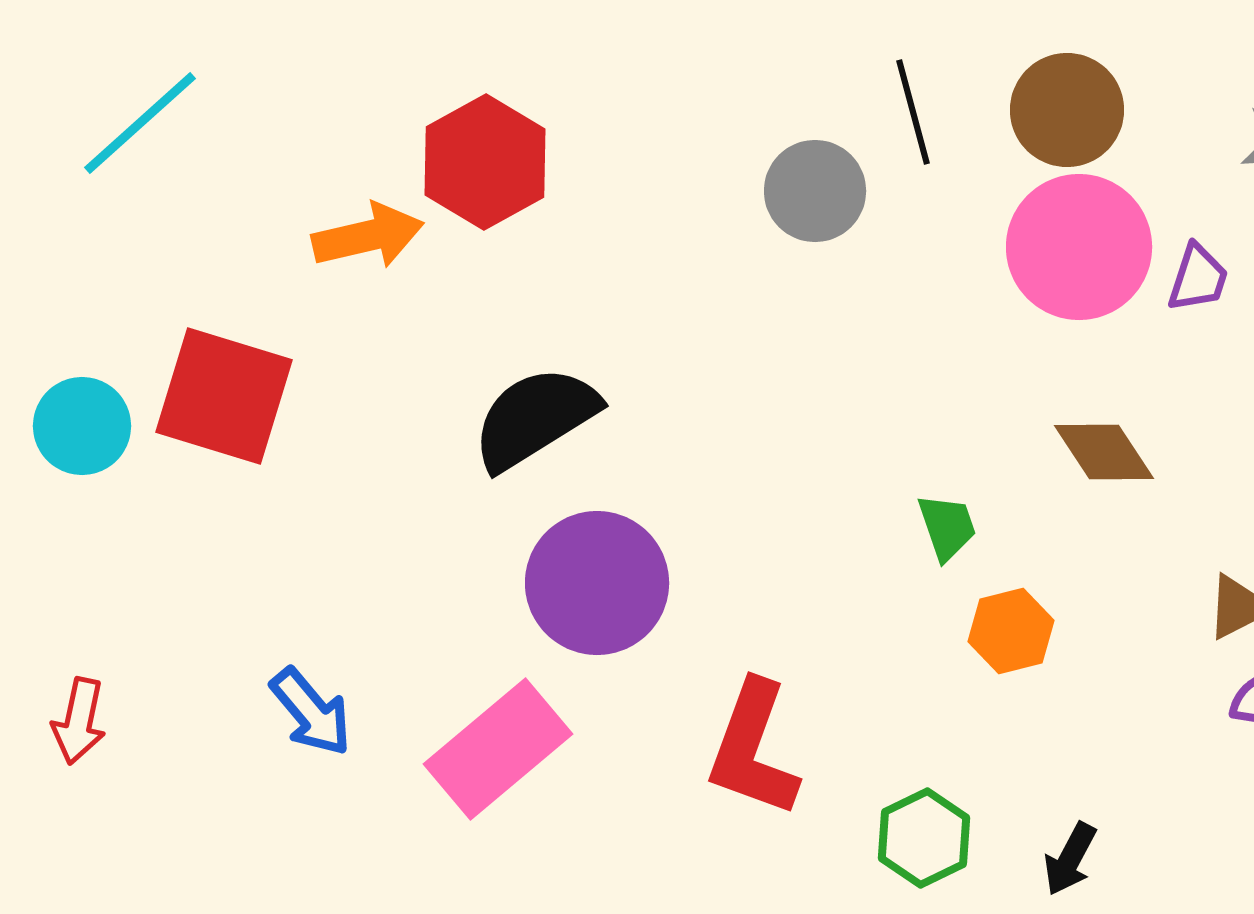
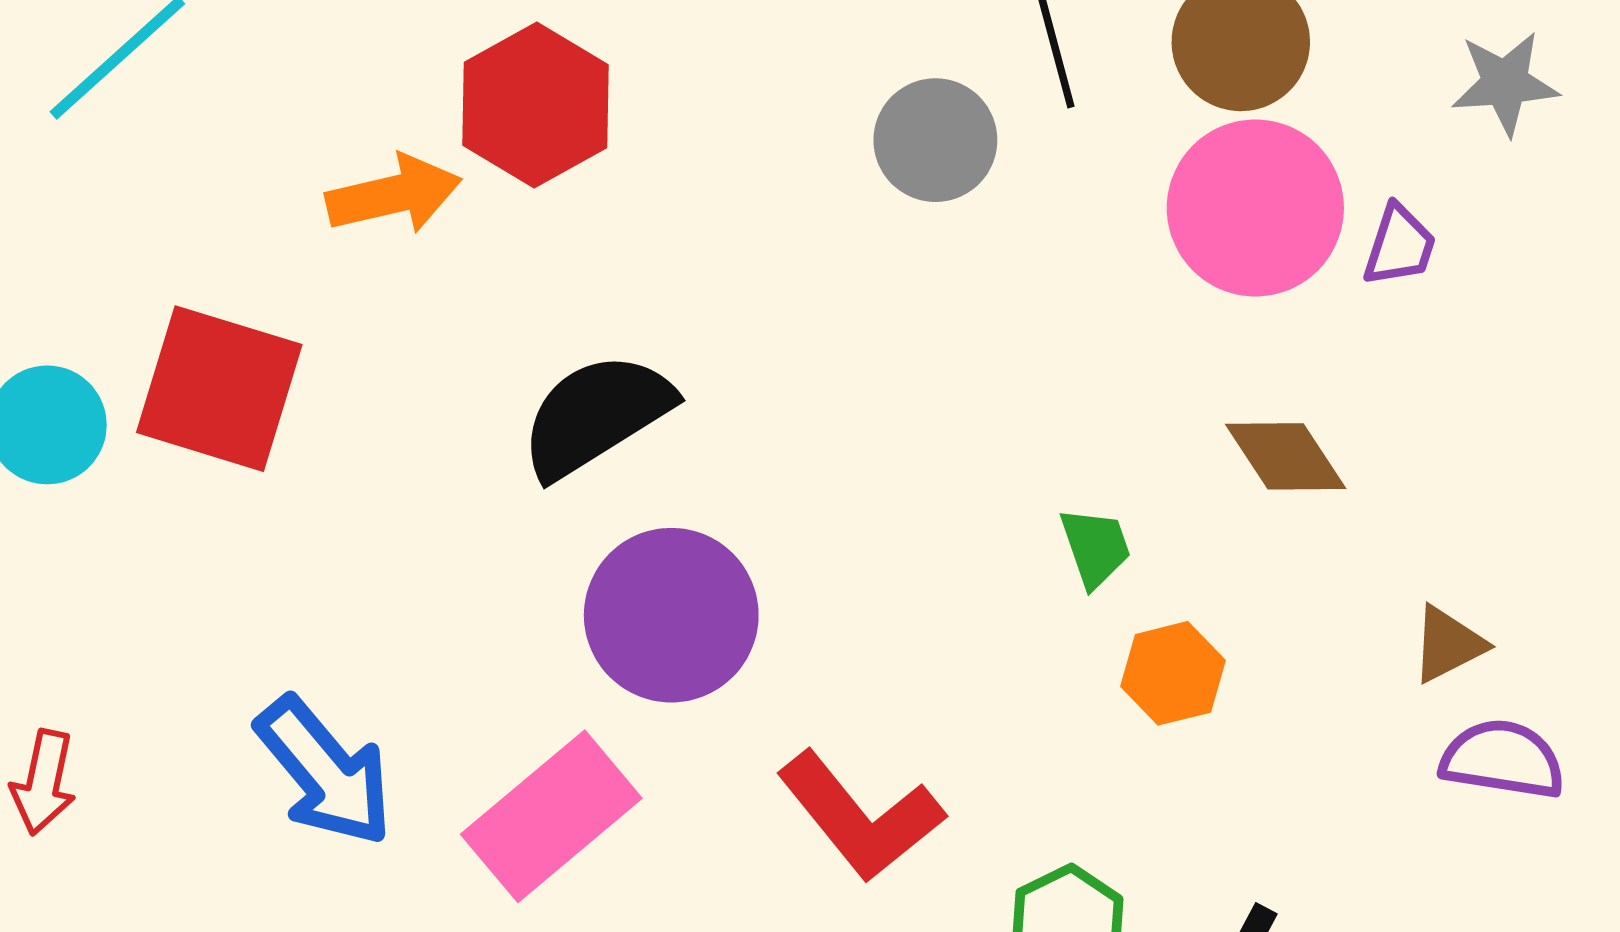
blue arrow: (311, 712) -> (325, 771), size x1.4
red L-shape: (753, 749) -> (860, 816), turned -59

